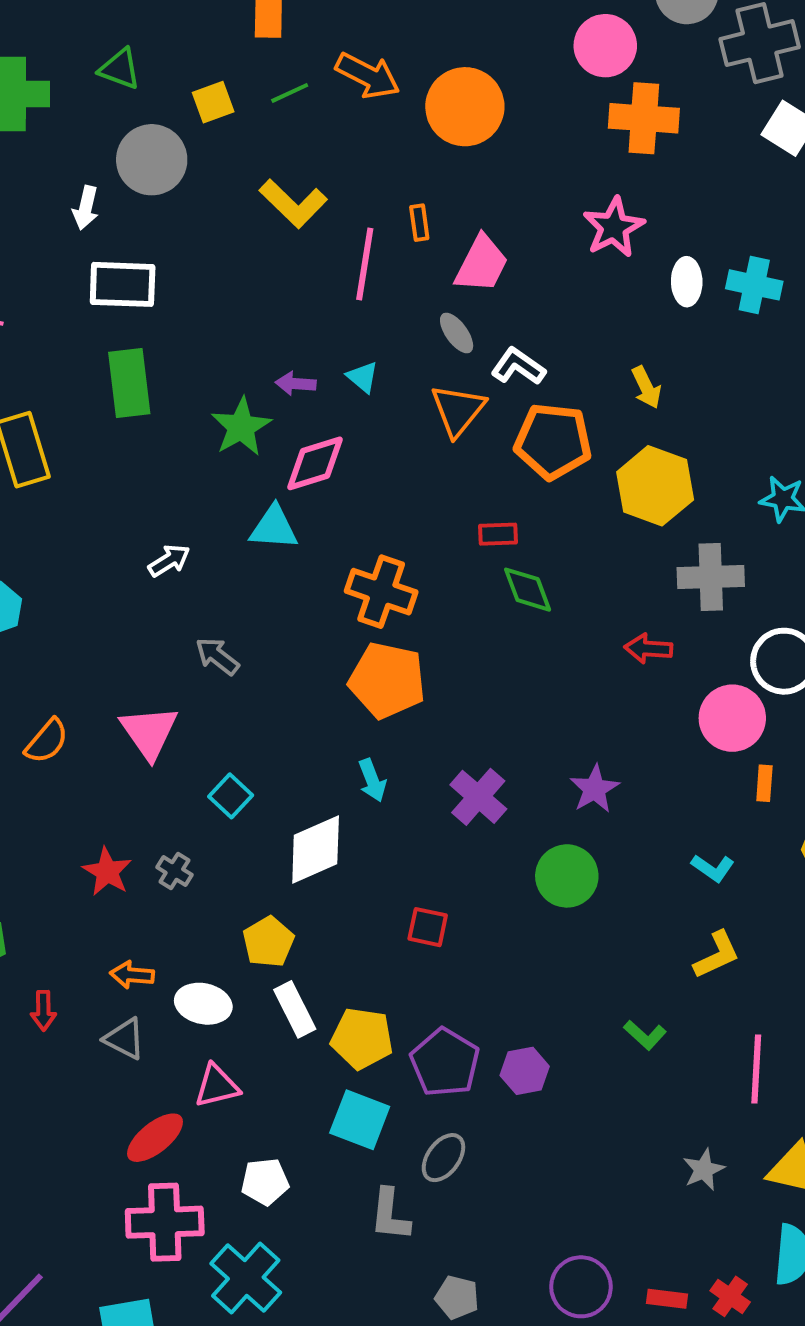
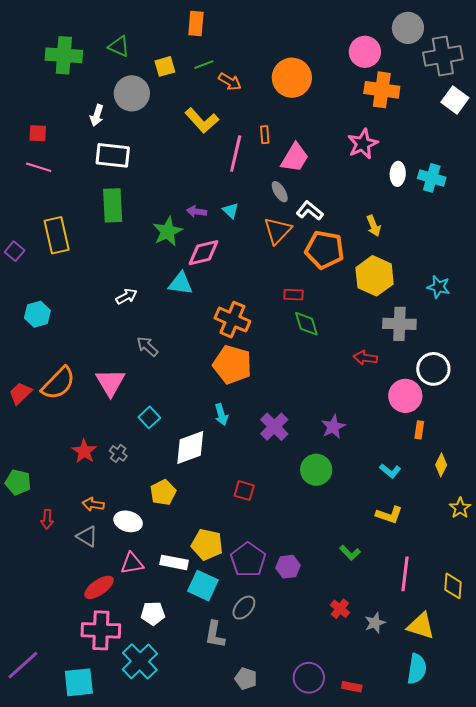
orange arrow: (368, 76) -> (230, 82), moved, size x0.7
orange semicircle: (47, 741) -> (58, 383), size x1.5
yellow L-shape: (717, 955) -> (389, 515), turned 40
white rectangle: (295, 1009) -> (174, 562), moved, turned -56
red cross: (730, 1296) -> (340, 609), moved

